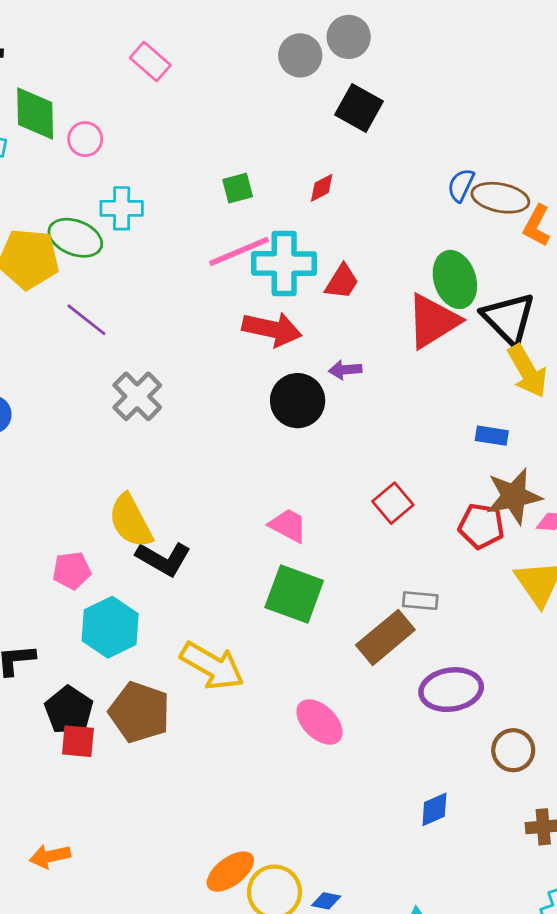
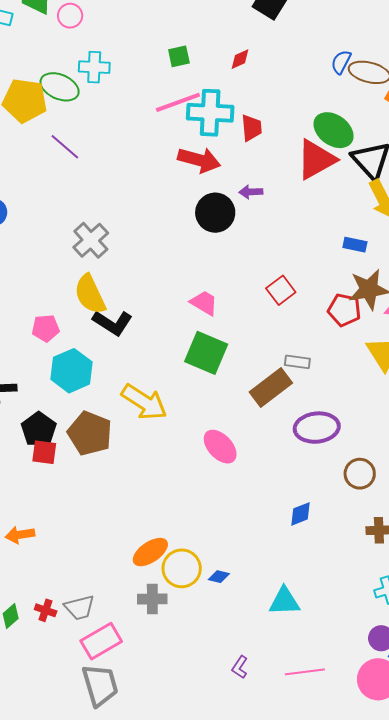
green ellipse: (455, 279) -> (334, 130), turned -39
red trapezoid: (342, 282) -> (251, 128), turned -40
gray cross: (137, 396) -> (91, 240), moved

